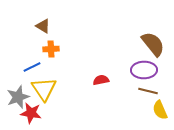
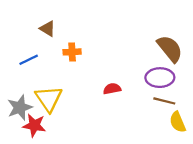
orange cross: (51, 49) -> (72, 52), moved
blue line: (32, 67) -> (29, 60), moved

